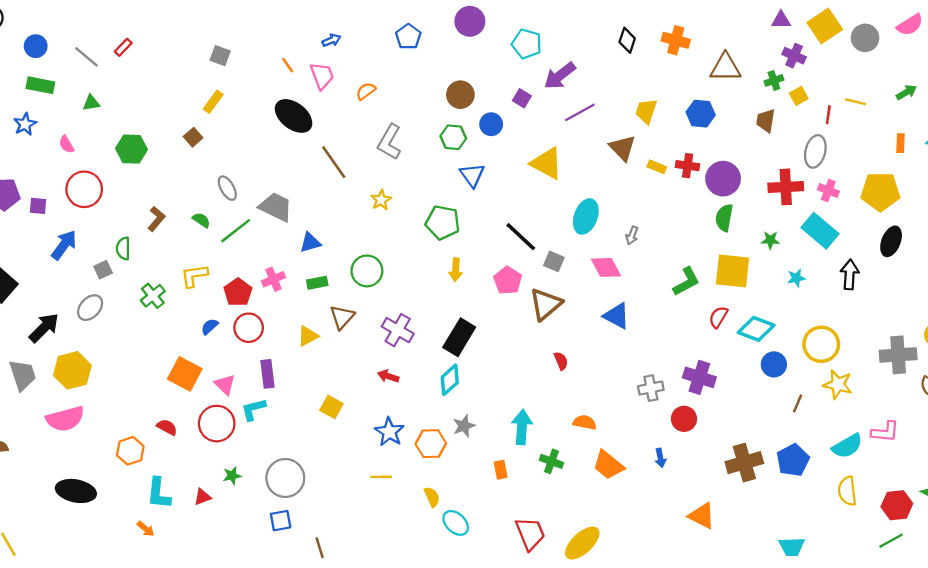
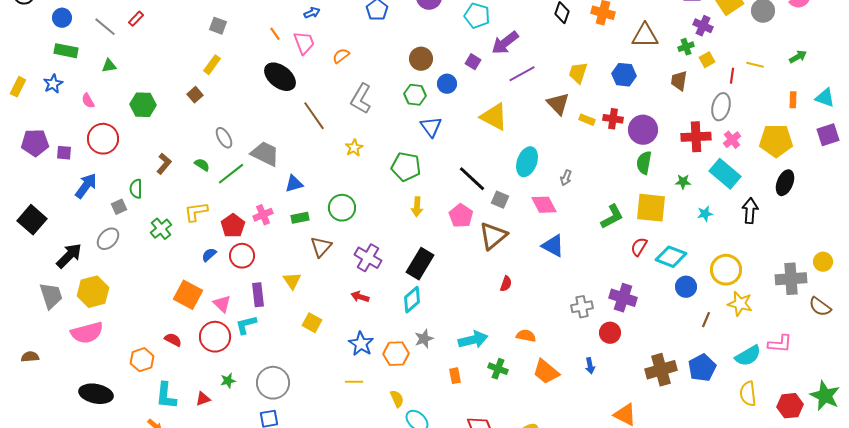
pink cross: (828, 190) -> (732, 140), turned 30
yellow triangle: (308, 336) -> (292, 281), moved, turned -36
red semicircle: (561, 361) -> (506, 284), turned 42
cyan arrow: (522, 427) -> (473, 340), turned 72

